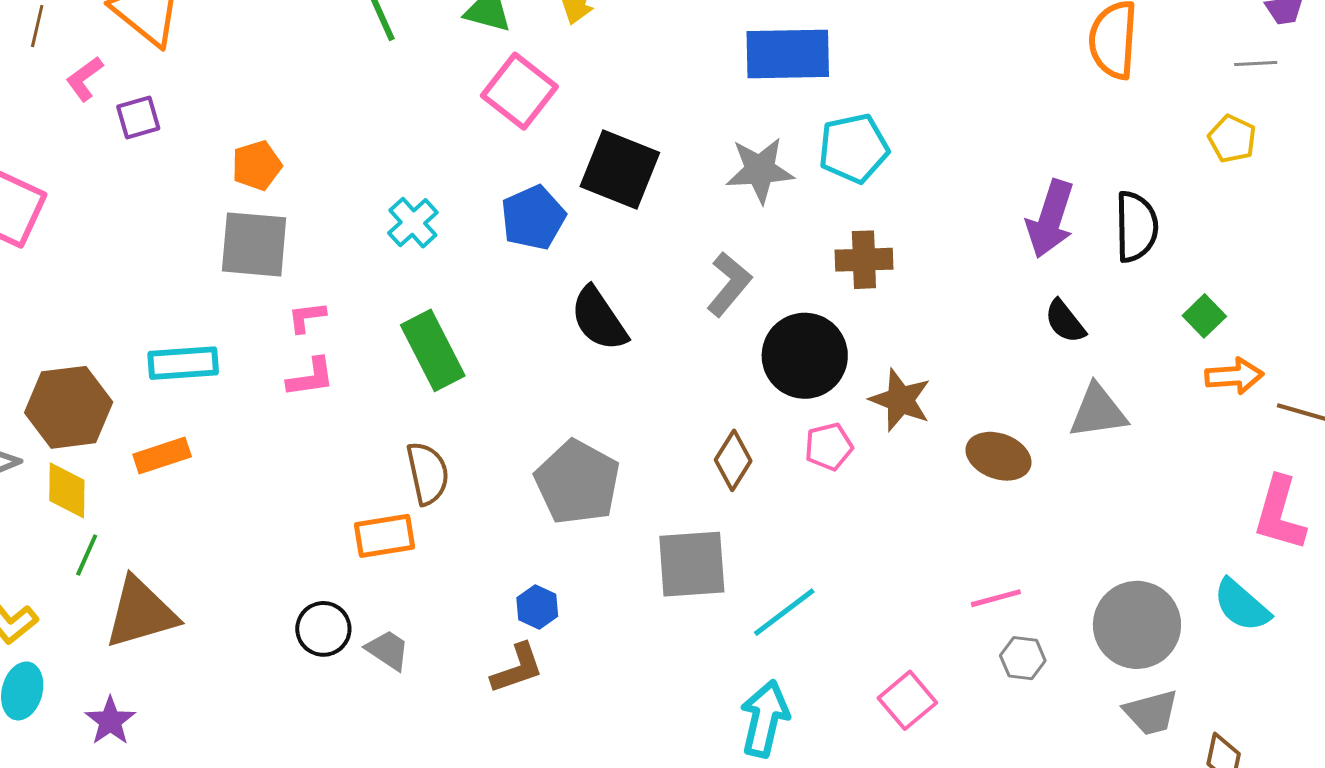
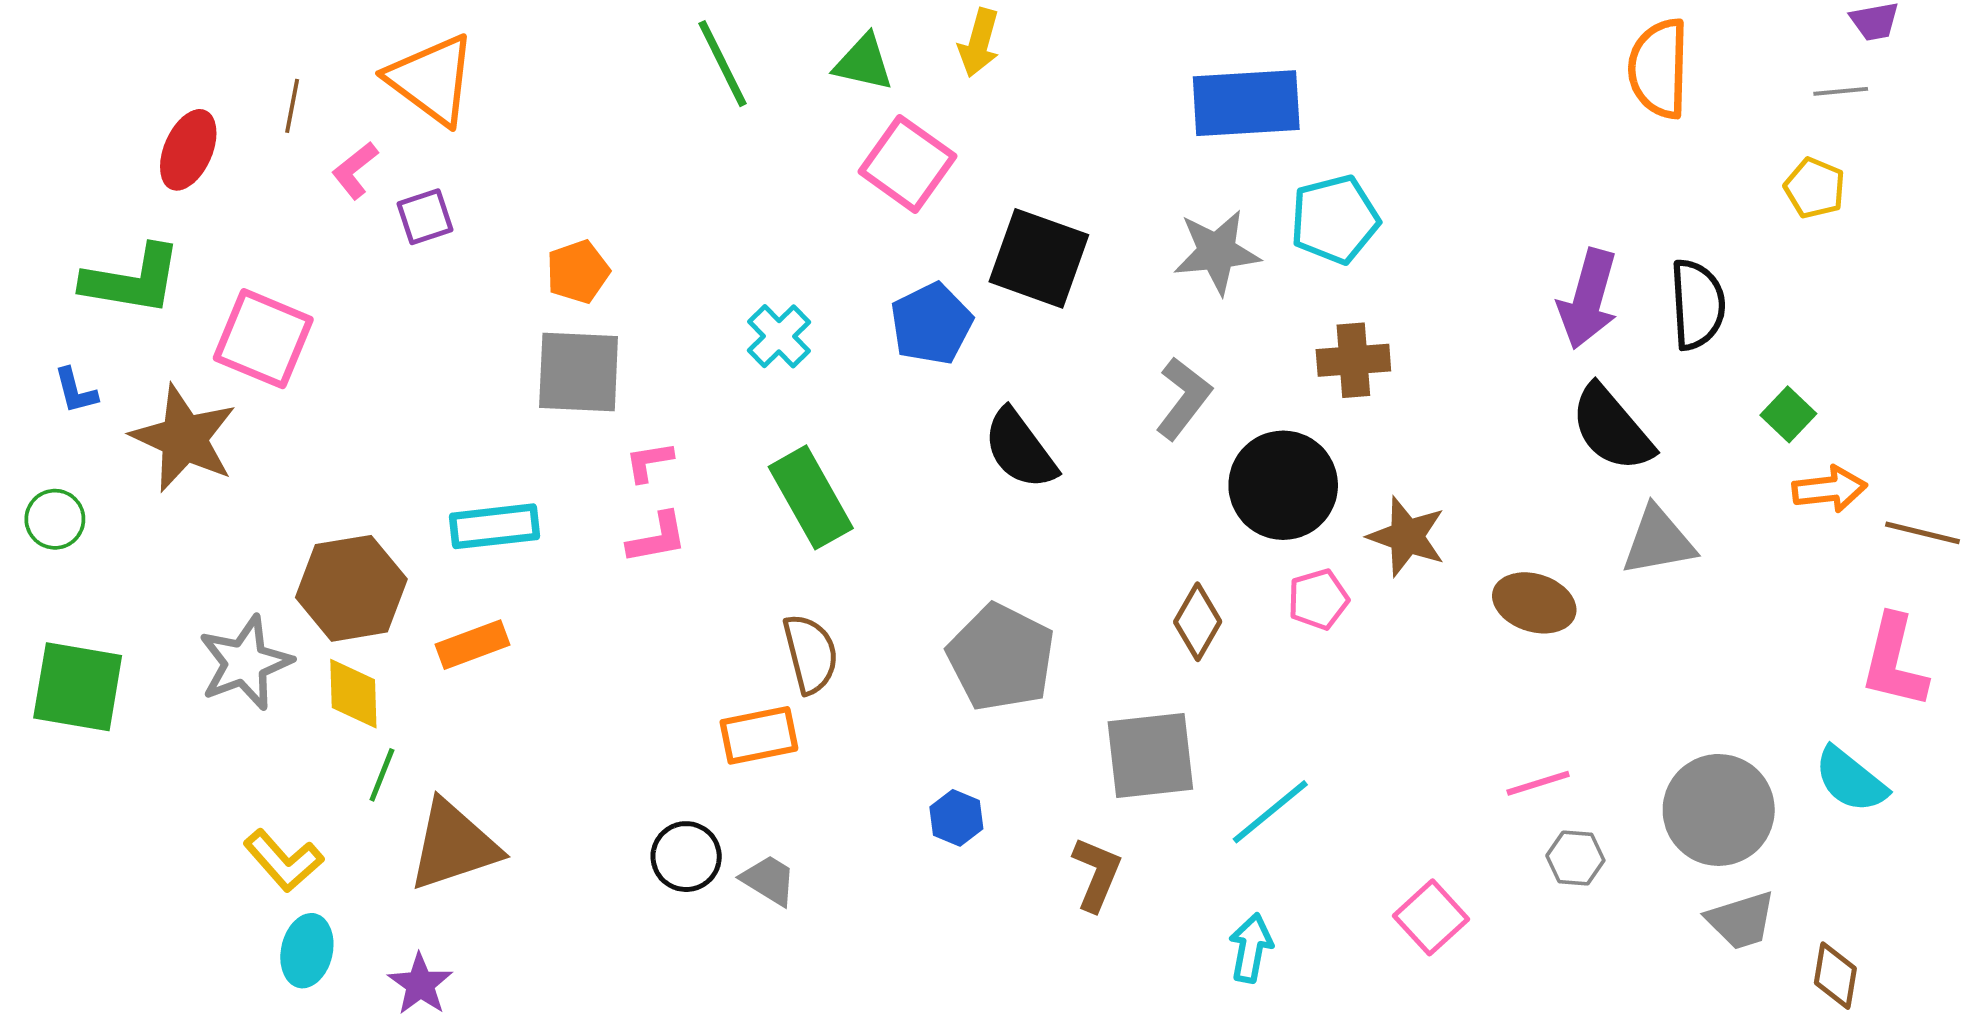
black semicircle: (1065, 321) -> (1612, 428), size x1.6
brown L-shape: (517, 668) -> (1097, 874), moved, turned -46
cyan arrow: (765, 719) -> (1251, 948), size x0.7

